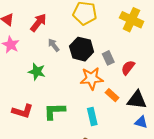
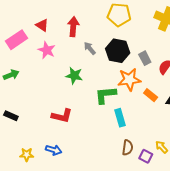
red arrow: (38, 23) -> (73, 27), turned -30
green L-shape: (54, 111) -> (106, 95), moved
cyan rectangle: (92, 116) -> (120, 118), moved

